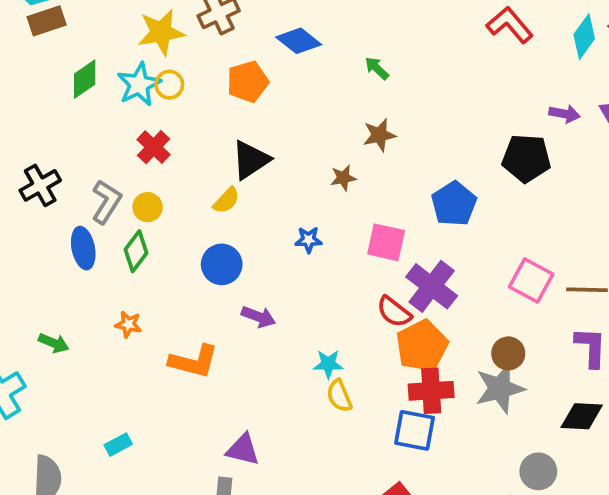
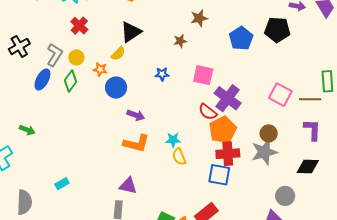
blue pentagon: (454, 204) -> (241, 38), moved
blue ellipse: (83, 248) -> (42, 79), turned 40
orange star: (128, 324) -> (100, 69), moved
orange L-shape: (194, 361) -> (136, 143), moved

